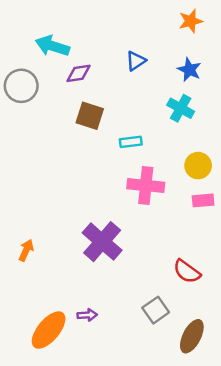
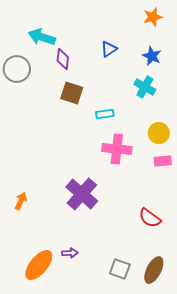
purple diamond: (78, 73) -> (63, 59), turned -75
gray square: (156, 310) -> (120, 269), moved, turned -35

